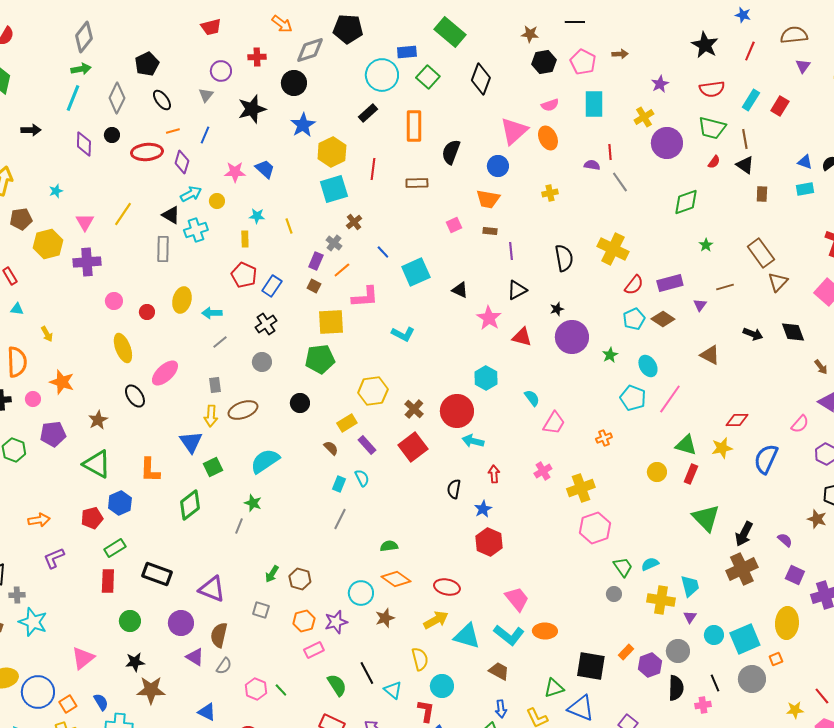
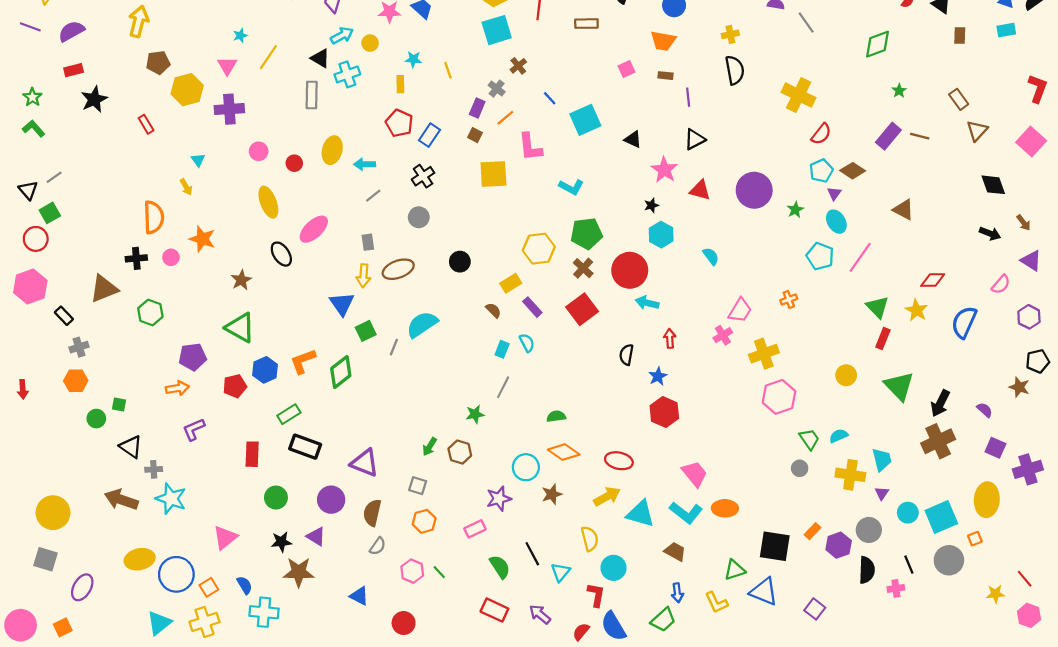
cyan star: (56, 191) -> (240, 35), moved
brown rectangle: (761, 253) -> (959, 99), size x0.7
black semicircle: (564, 258) -> (735, 70), moved
purple rectangle: (670, 283) -> (888, 136), moved, turned -35
brown line: (725, 287) -> (920, 136), turned 30
pink L-shape: (365, 297) -> (530, 147), turned 88
purple triangle: (700, 305) -> (834, 193), moved
cyan triangle: (17, 309) -> (198, 160), moved, turned 48
black star: (557, 309) -> (651, 205), moved
black arrow: (753, 334) -> (990, 233), moved
green pentagon: (320, 359) -> (586, 233), moved
pink trapezoid: (554, 423) -> (740, 310), moved
purple pentagon: (53, 434) -> (193, 357), moved
green triangle: (686, 445) -> (878, 307), turned 30
yellow star: (722, 448) -> (916, 310), turned -30
orange L-shape: (150, 470) -> (303, 361), moved, turned 68
yellow circle: (657, 472) -> (846, 375), moved
green star: (253, 503) -> (475, 414), moved, turned -30
gray line: (239, 526) -> (394, 347), moved
green rectangle: (115, 548) -> (289, 414), moved
orange hexagon: (304, 621) -> (424, 521), moved
purple triangle: (195, 657) -> (316, 536), moved
cyan triangle: (393, 690) -> (560, 572), turned 30

